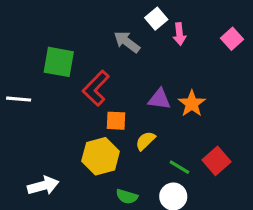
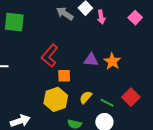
gray arrow: (127, 42) -> (65, 14), moved
green square: (59, 62) -> (14, 22), moved
yellow semicircle: (145, 141) -> (86, 97), moved

